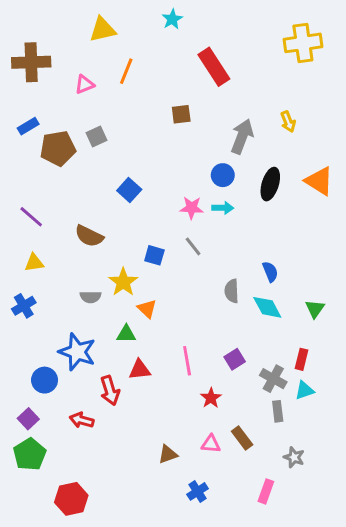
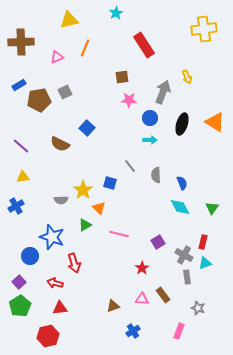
yellow arrow: (288, 122) -> (187, 77), moved
pink star: (192, 208) -> (129, 100), moved
brown semicircle: (89, 236) -> (60, 144), moved
blue square: (154, 255) -> (110, 183), moved
gray semicircle: (232, 291) -> (156, 175), moved
green triangle: (126, 334) -> (85, 225), turned -32
pink line: (187, 361) -> (119, 234), moved, turned -66
red triangle: (140, 370) -> (60, 308), moved

